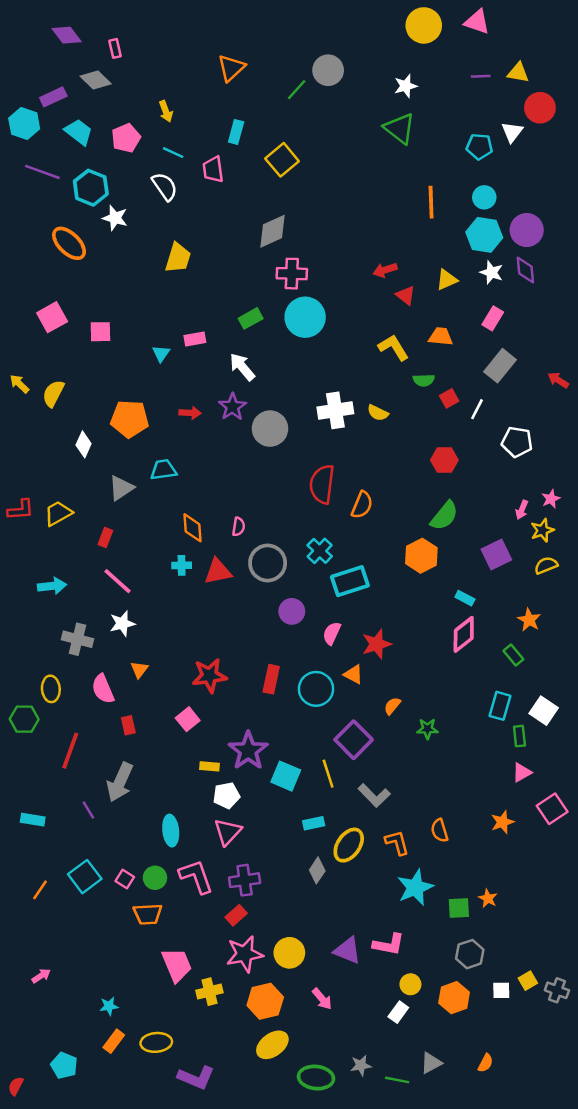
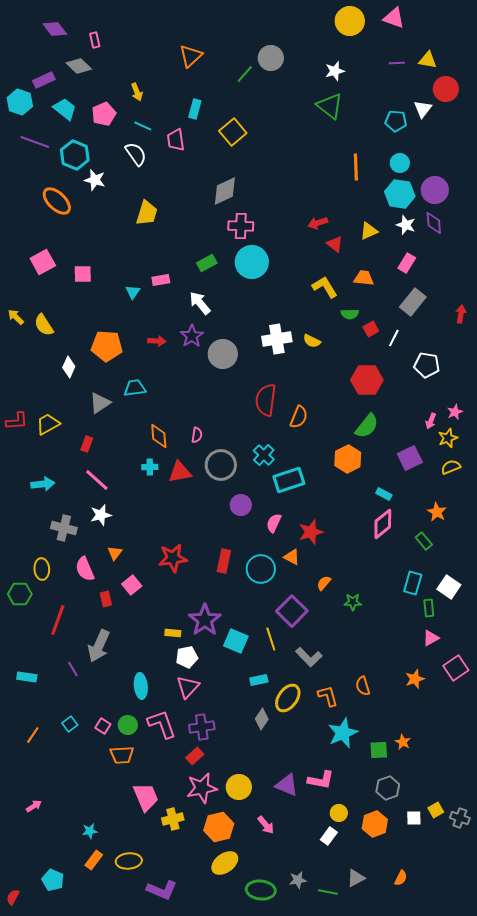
red arrow: (558, 380) -> (461, 314), turned 66
yellow semicircle: (53, 393) -> (44, 325), turned -60
red hexagon: (444, 460) -> (367, 380), size x1.4
pink square: (188, 719) -> (132, 585), moved
cyan square: (85, 877) -> (70, 724), size x0.6

